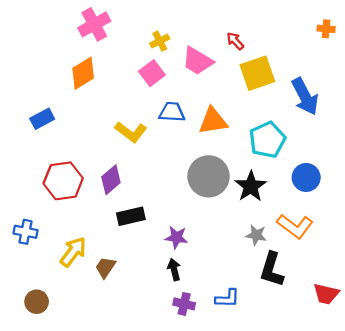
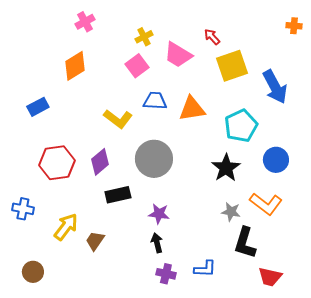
pink cross: (94, 24) -> (85, 22), size x0.7
gray circle: (209, 176) -> (154, 159), moved
red trapezoid: (326, 294) -> (270, 277), moved

